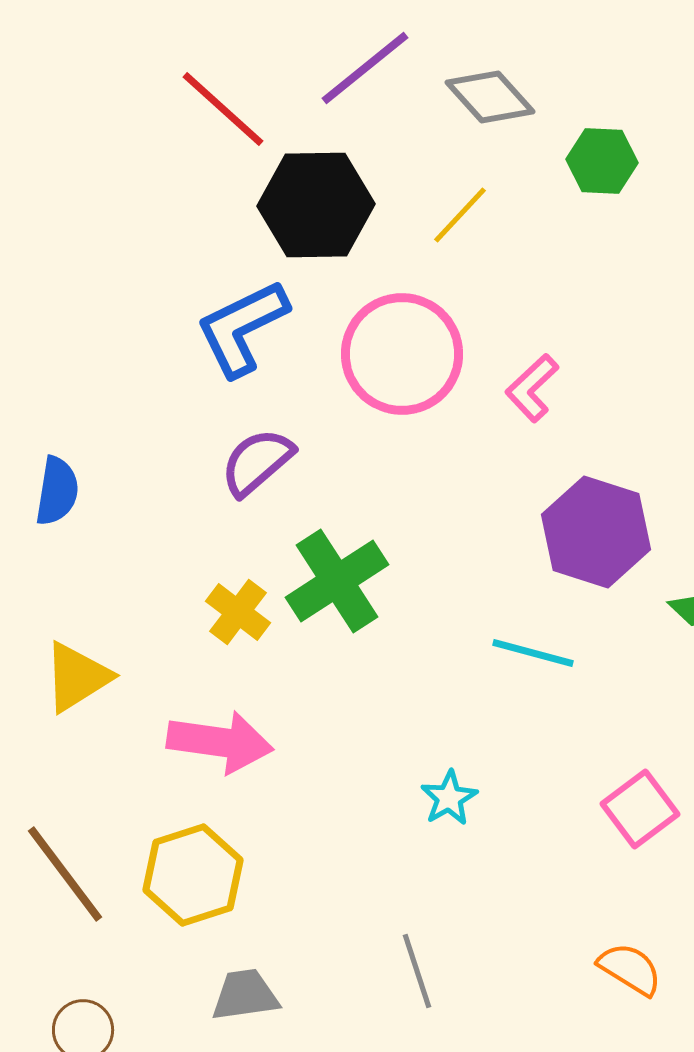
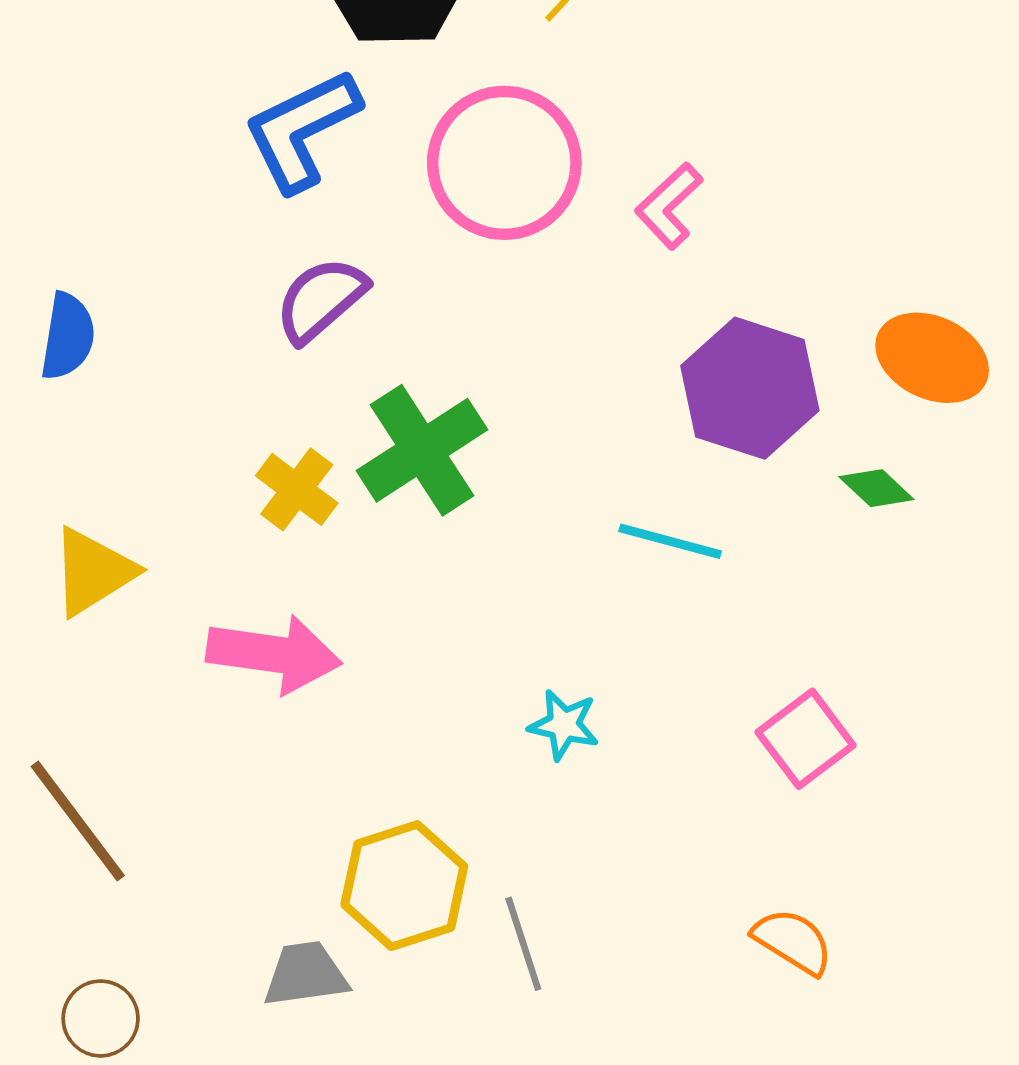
cyan star: (449, 798) -> (564, 725), turned -30
yellow hexagon: (193, 875) -> (404, 886), moved

